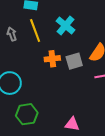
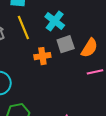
gray square: (74, 61) -> (66, 44), moved

